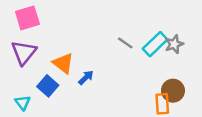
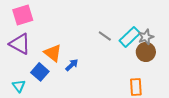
purple triangle: (24, 52) -> (20, 44), turned -40
brown circle: (173, 91) -> (146, 52), moved

